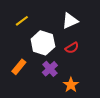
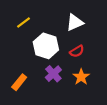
orange rectangle: (19, 67) -> (19, 82), moved
orange star: (71, 85) -> (81, 77), moved

